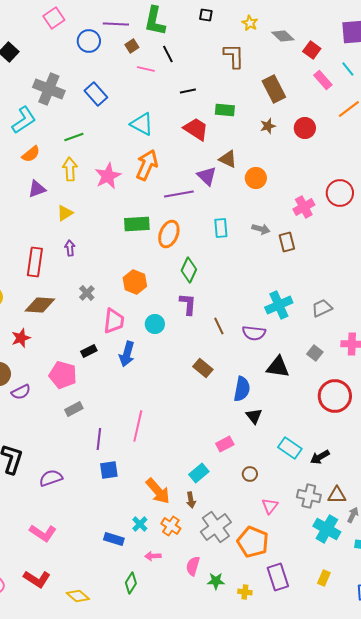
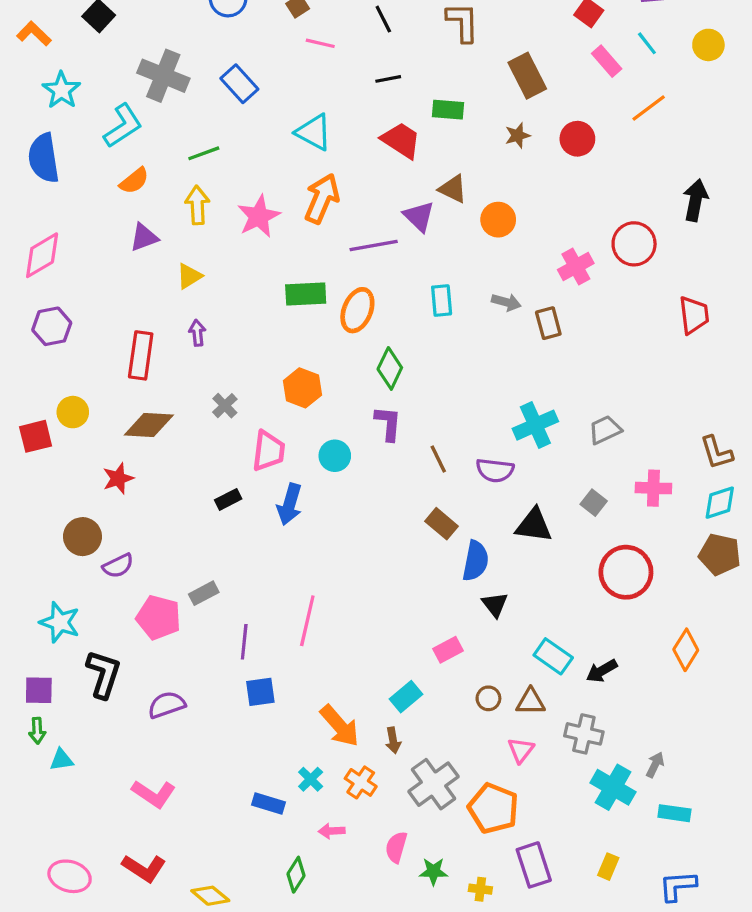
black line: (168, 54) -> (383, 19), moved
brown rectangle: (203, 368) -> (442, 524), moved
pink pentagon: (63, 375) -> (159, 617), moved
brown triangle: (337, 495) -> (531, 702), moved

